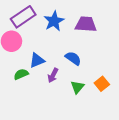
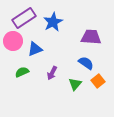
purple trapezoid: (86, 24) -> (91, 37), moved
blue semicircle: (73, 58) -> (86, 63), moved
blue triangle: (37, 60) -> (35, 49), moved

